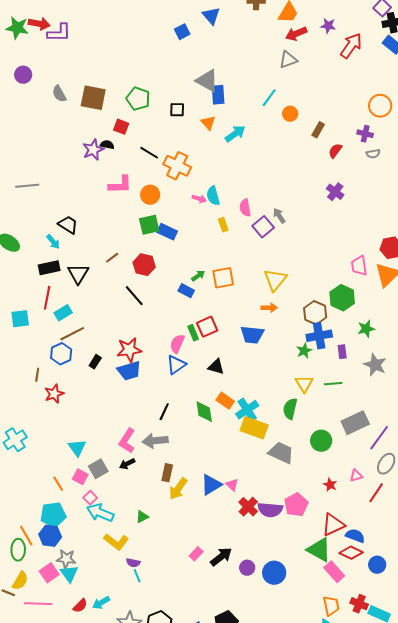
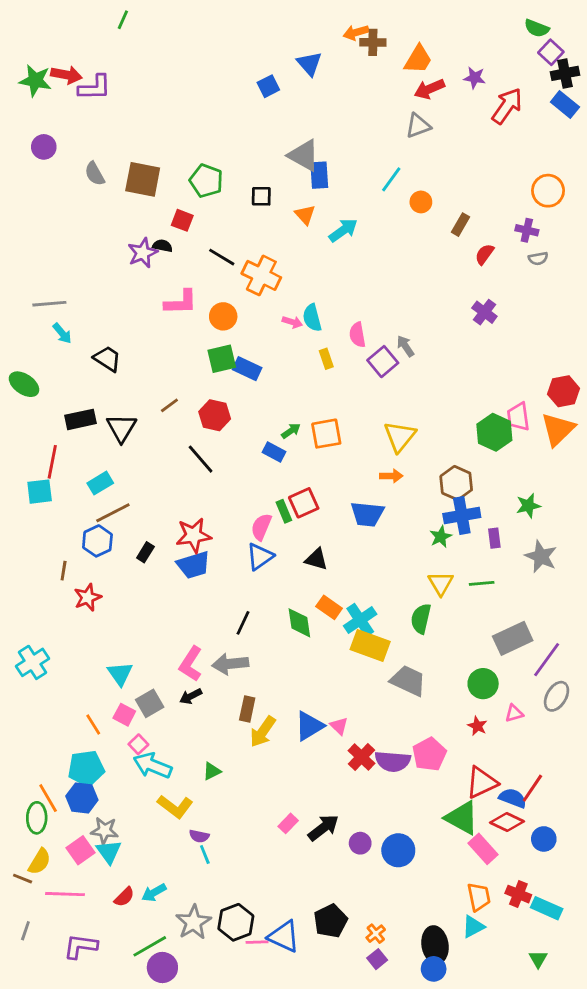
cyan arrow: (53, 242) -> (62, 333), moved
red line: (47, 298) -> (52, 462), moved
green hexagon: (342, 298) -> (494, 432), moved
green circle: (321, 441) -> (483, 684), moved
red line: (376, 493) -> (532, 788), moved

